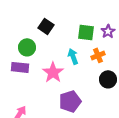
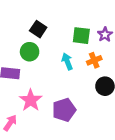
green circle: (27, 47) -> (30, 52), moved
pink star: (53, 72) -> (31, 100), moved

